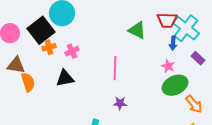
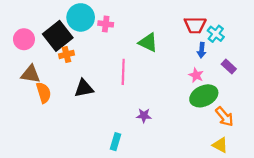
cyan cross: (186, 28) -> (216, 34), size x0.6
green triangle: (137, 30) -> (148, 43), moved
pink cross: (72, 51) -> (106, 24), moved, turned 32
pink line: (115, 68) -> (123, 72), moved

